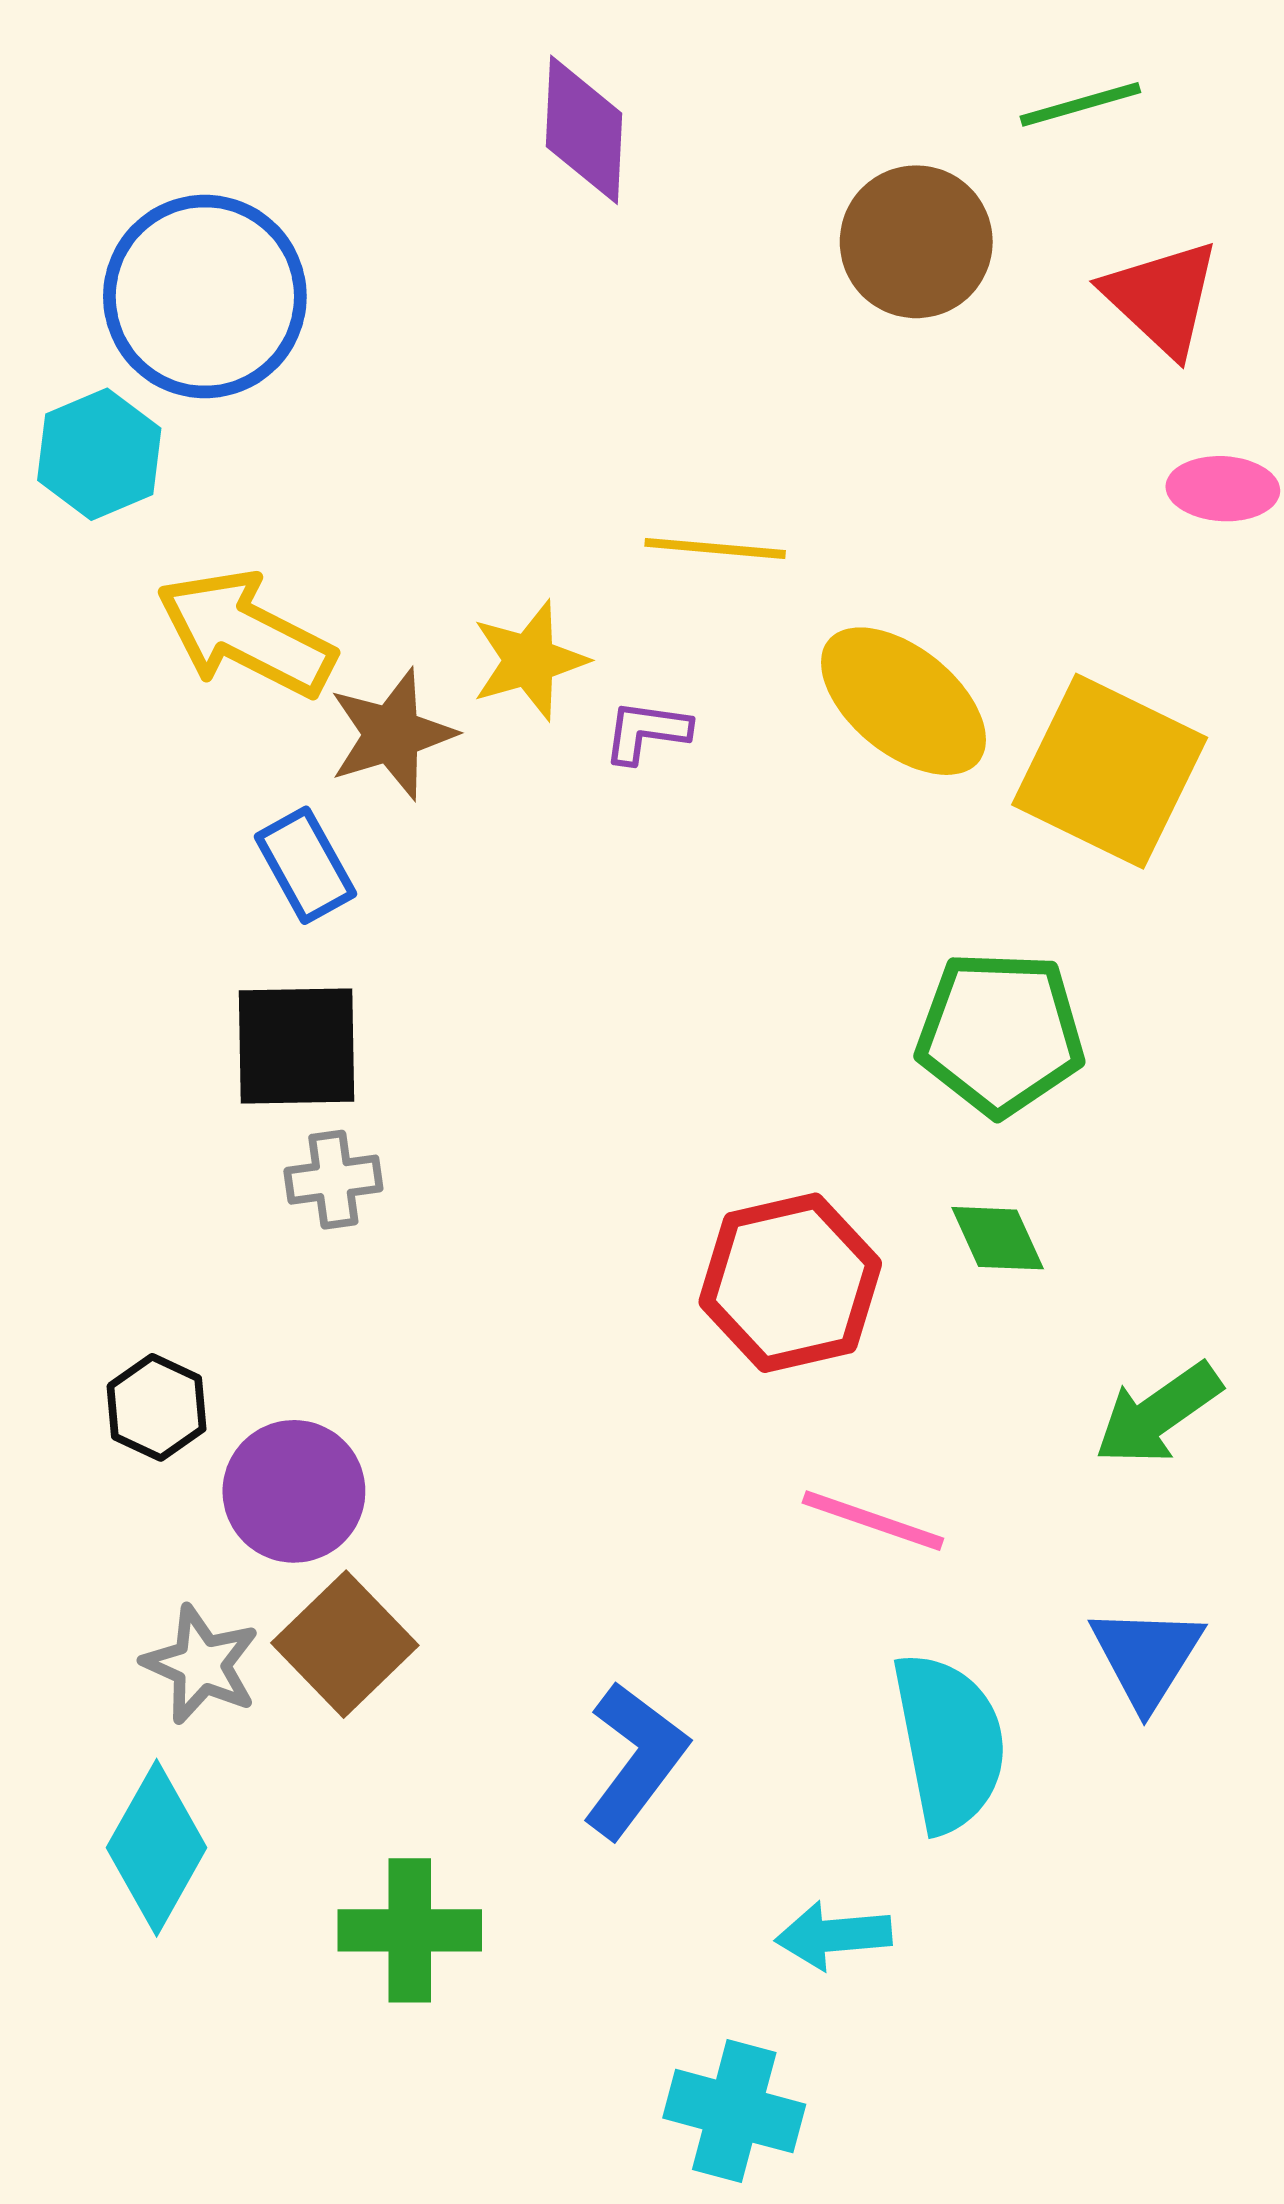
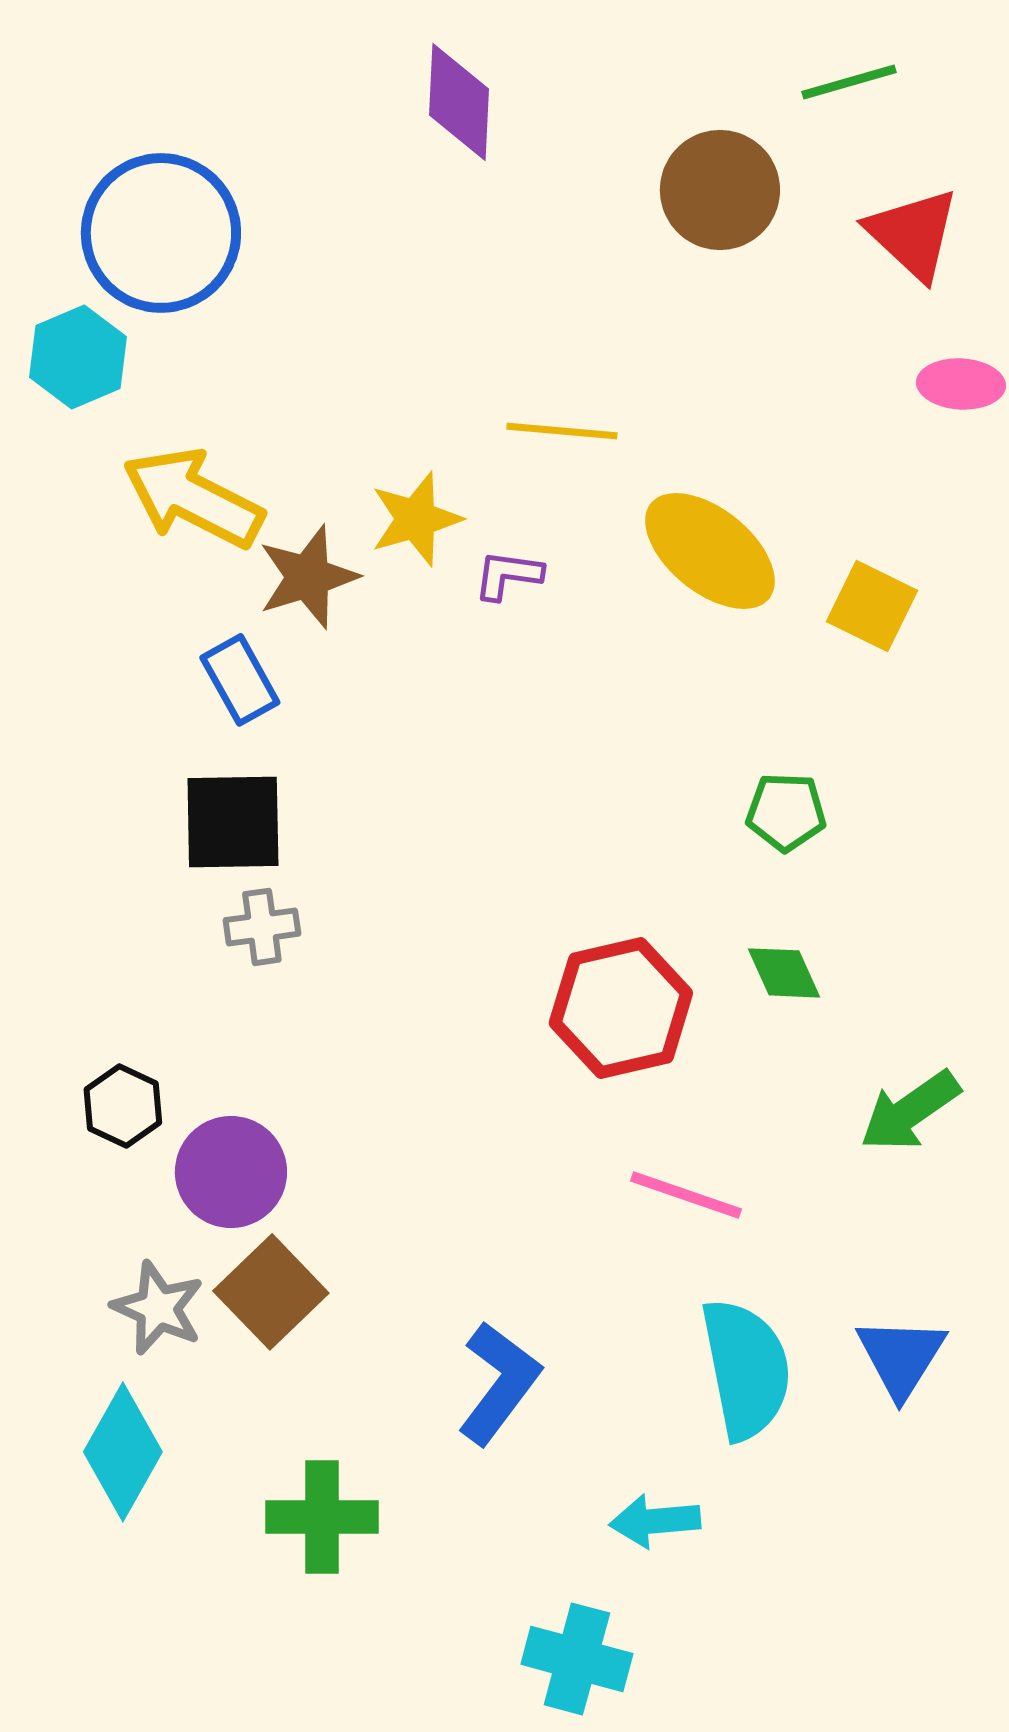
yellow square: (1110, 771) -> (872, 606), size x0.6
green pentagon: (1000, 1033) -> (786, 812), size x0.6
blue triangle: (1147, 1657) -> (901, 1357), moved

